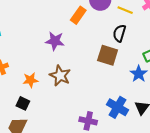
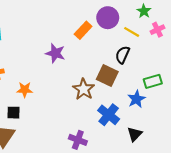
brown star: (60, 76) -> (84, 89), moved
black square: (23, 103) -> (14, 113), turned -32
blue cross: (117, 107) -> (109, 115), moved

